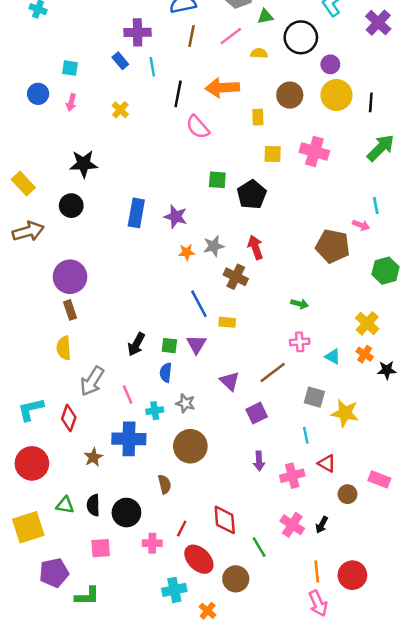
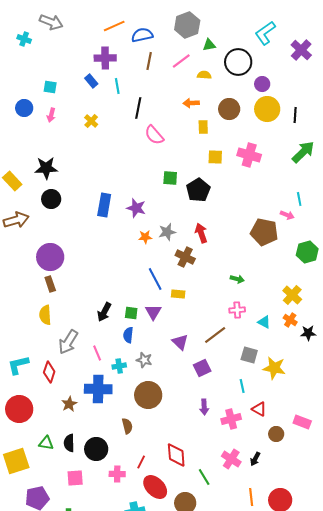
orange arrow: (222, 88) -> (191, 103), moved, size x0.6
black star: (83, 164) -> (46, 168), moved

